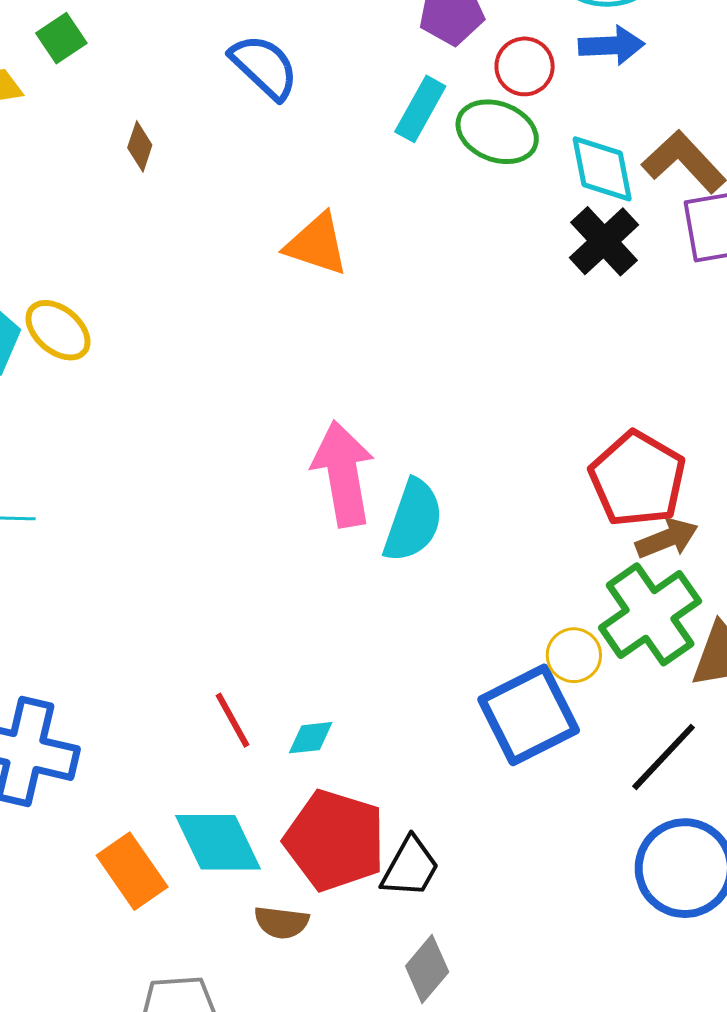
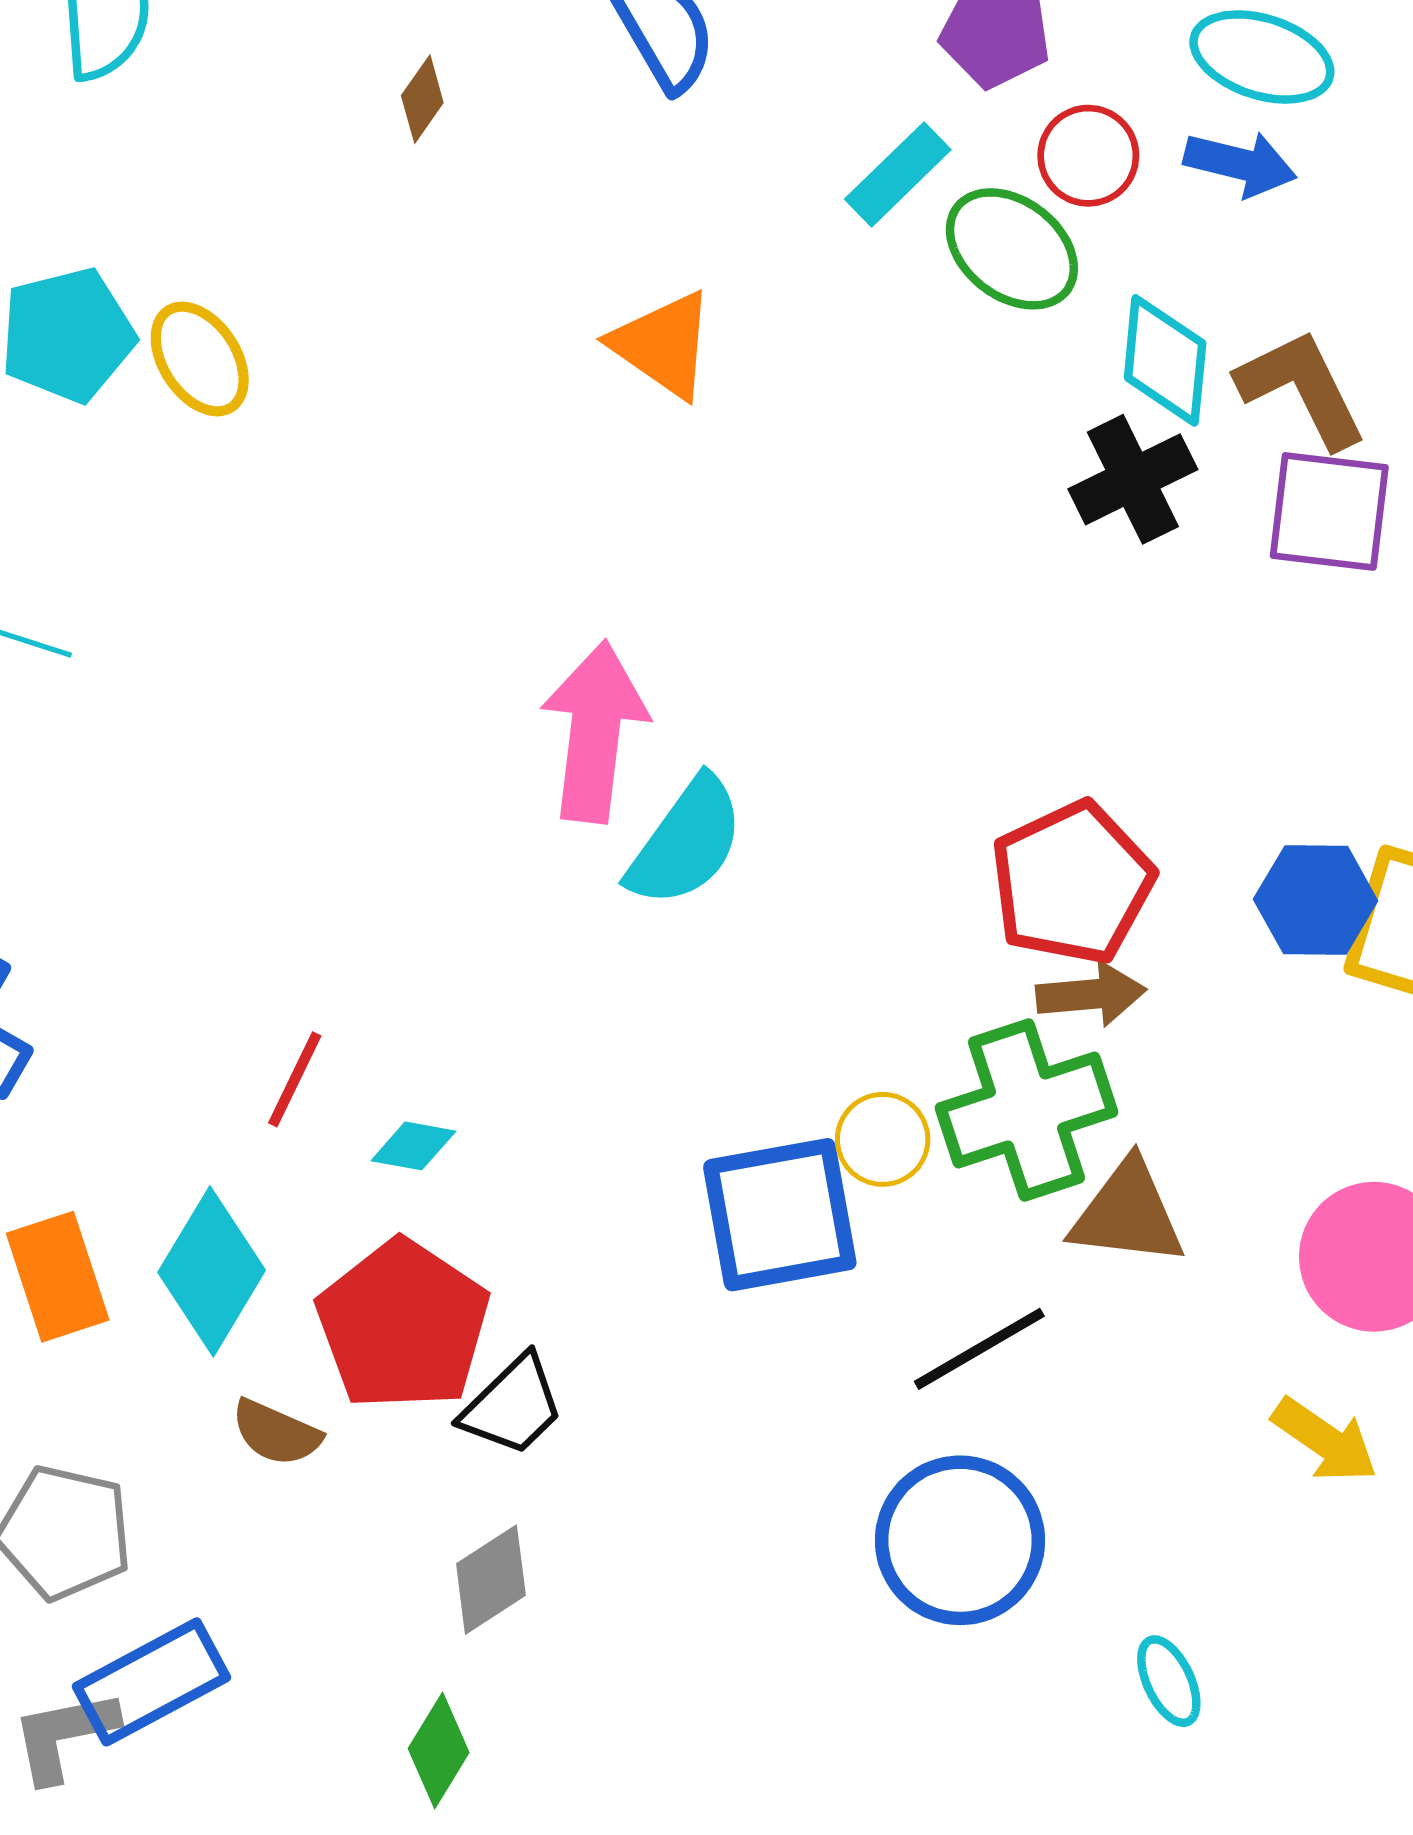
red line: (233, 720) -> (295, 1079), turned 38
cyan diamond: (218, 842) -> (212, 1271), turned 40

